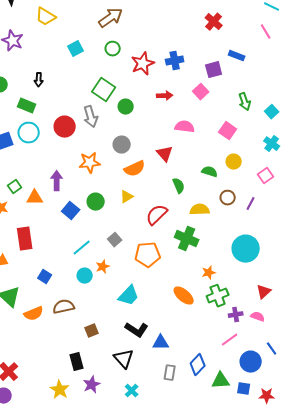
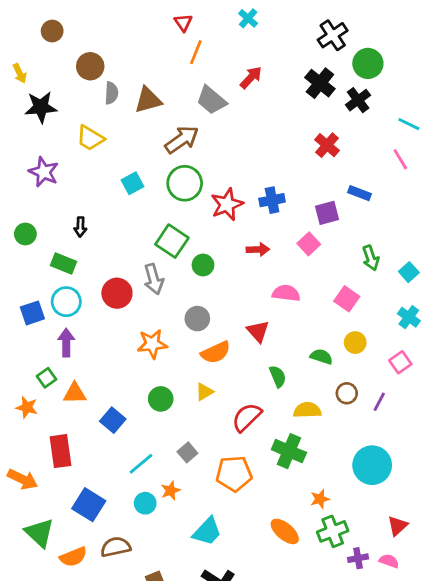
green circle: (113, 49) -> (185, 183), size x1.6
purple arrow: (57, 181) -> (66, 343), moved
blue square: (71, 211) -> (113, 420), moved
blue square: (45, 277) -> (89, 505), size x1.6

